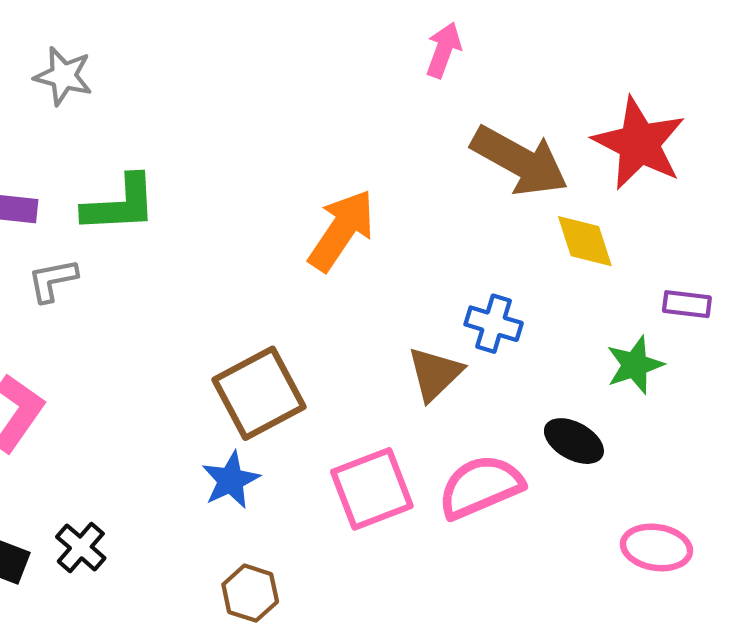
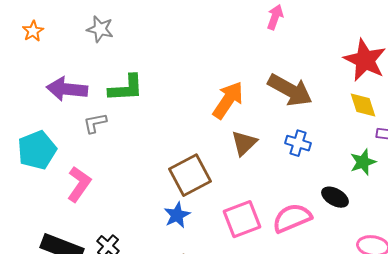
brown arrow: (520, 161) -> (290, 90), moved
yellow diamond: (585, 241) -> (363, 105), moved
brown triangle: (435, 374) -> (244, 143), moved

